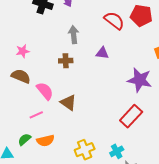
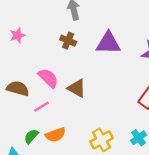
purple triangle: (102, 53) -> (108, 43), moved, size x1.6
brown cross: (66, 61) -> (68, 41), turned 32
brown semicircle: (21, 76) -> (18, 88), moved

